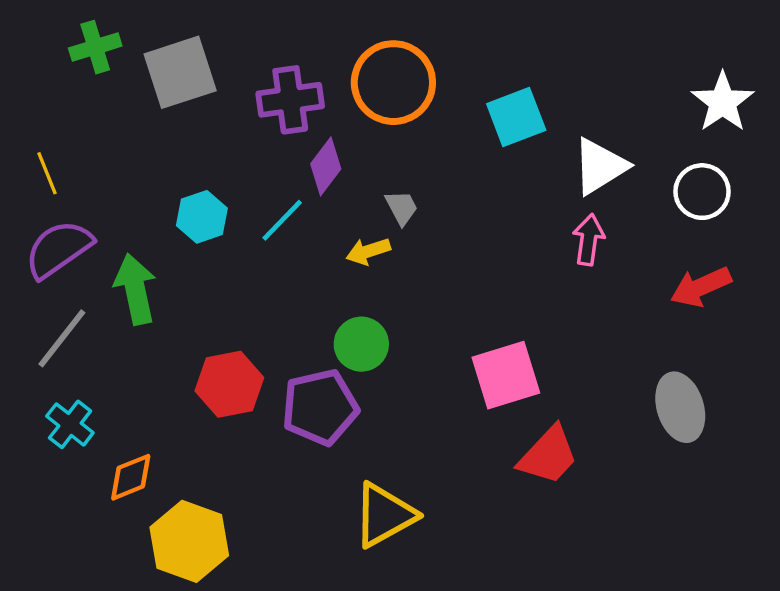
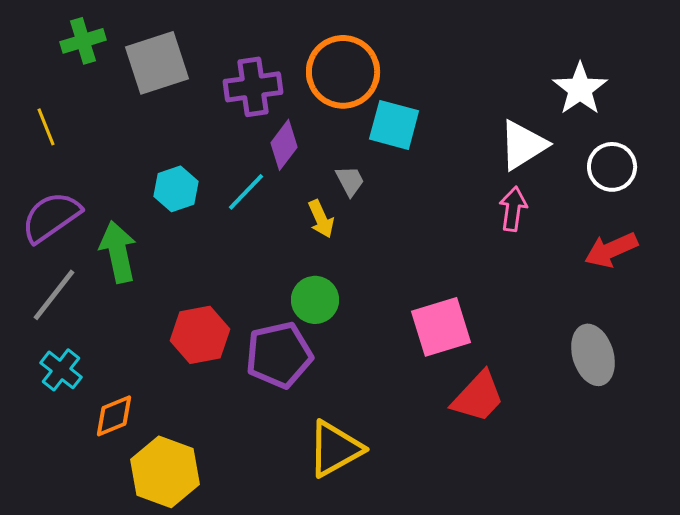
white star: (723, 102) -> (580, 89), moved
cyan square: (516, 117) -> (394, 125), moved, turned 36
yellow line: (47, 173) -> (46, 127), moved
yellow arrow: (368, 251) -> (321, 219), turned -96

